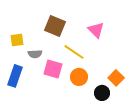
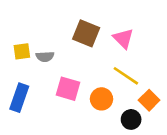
brown square: (55, 26) -> (86, 33), moved
yellow line: (74, 52) -> (126, 76), moved
gray semicircle: (35, 54) -> (45, 57), moved

